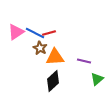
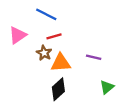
blue line: (35, 33) -> (46, 14), moved
purple line: (84, 61) -> (94, 57), moved

